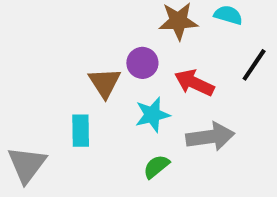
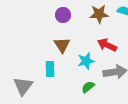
purple circle: (142, 63) -> (63, 15), moved

